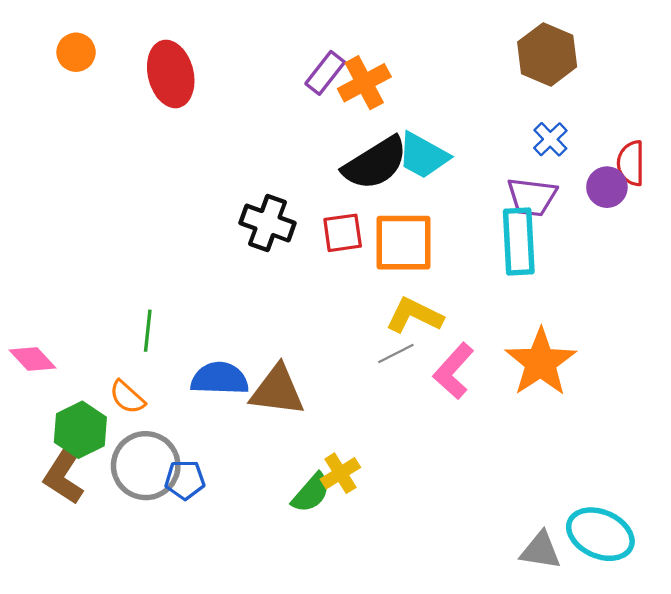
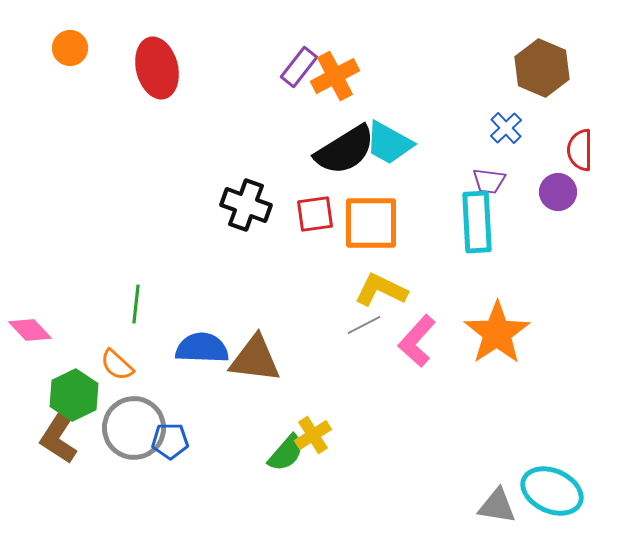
brown hexagon: (547, 54) -> (542, 68), moved
purple circle: (607, 187) -> (558, 192), moved
purple trapezoid: (532, 197) -> (489, 181), size x0.7

